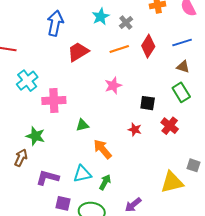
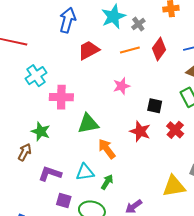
cyan star: (101, 17) -> (113, 16), size x1.4
green triangle: (82, 125) -> (88, 124), size x1.6
red star: (135, 130) -> (140, 131), size x1.5

